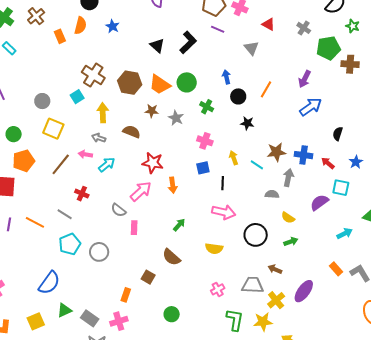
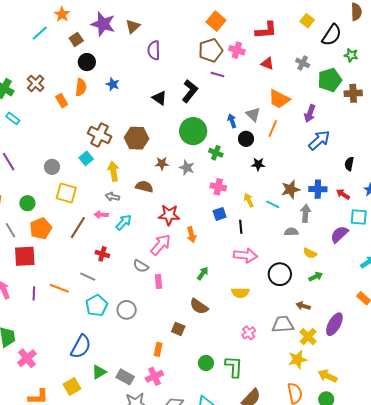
gray triangle: (251, 48) -> (253, 114), moved
green circle: (187, 82) -> (193, 131), size x1.4
orange trapezoid: (160, 84) -> (279, 99), moved
green L-shape: (235, 320) -> (234, 367), moved

